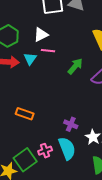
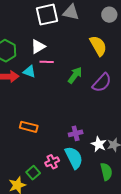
cyan triangle: (30, 59) -> (29, 72), turned -40
purple cross: (71, 124) -> (76, 133), turned -32
green square: (25, 160) -> (33, 173), size x0.6

